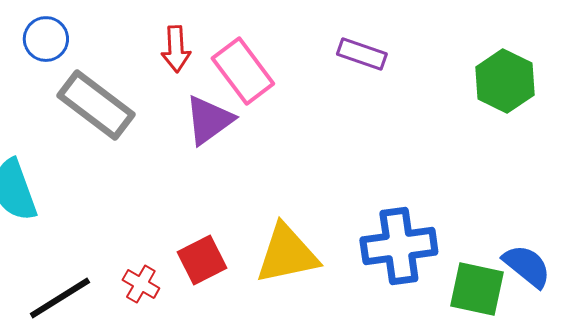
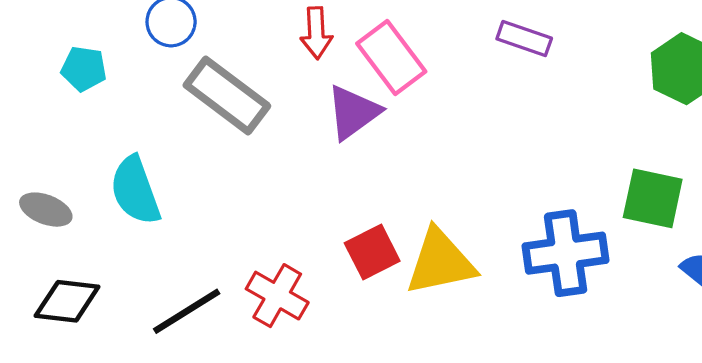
red square: (202, 260) -> (372, 252), moved
red cross: (141, 284) -> (277, 296), size x1.5
green square: (477, 289) -> (653, 198), moved

